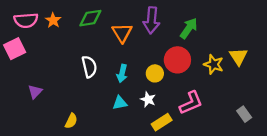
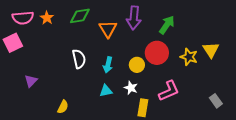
yellow rectangle: (162, 122) -> (143, 108), turned -48

